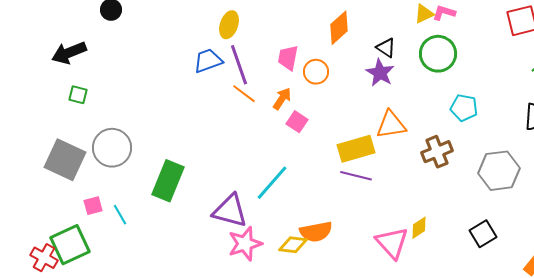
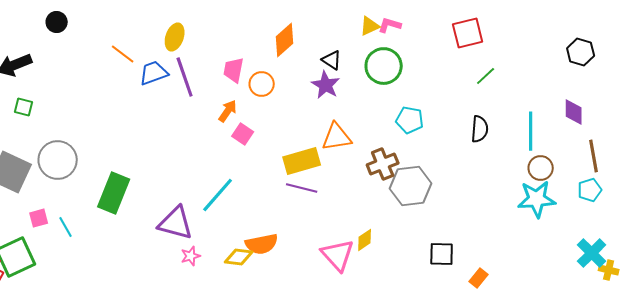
orange line: (244, 94) -> (123, 54), moved
gray hexagon: (499, 171) -> (411, 186), moved
black square: (483, 234) -> (442, 254), moved, turned 32
pink star: (245, 244) -> (191, 256), size x0.6

